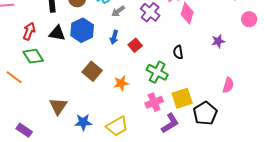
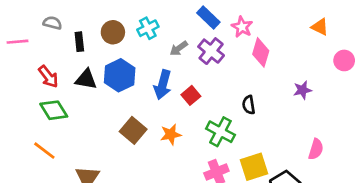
gray arrow: (118, 11) -> (179, 48), moved
red arrow: (29, 31) -> (48, 77), turned 120
blue arrow: (114, 37) -> (163, 85), size x1.5
orange line: (14, 77) -> (44, 151), moved
orange star: (121, 83) -> (171, 134), moved

